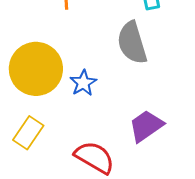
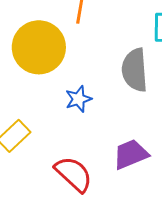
yellow circle: (36, 69) -> (39, 47), moved

